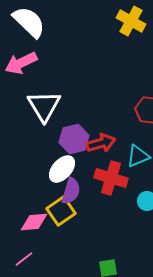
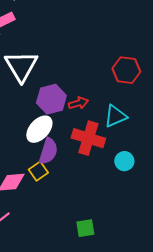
red arrow: (101, 143) -> (78, 103), size x0.7
yellow square: (61, 211) -> (38, 171), size x0.7

